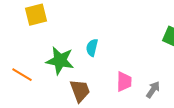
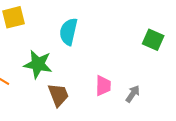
cyan semicircle: (92, 48) -> (69, 32), moved, size x1.5

